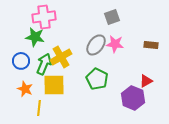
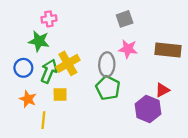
pink cross: (44, 17) -> (49, 19), size x0.6
gray ellipse: (96, 45) -> (107, 65), moved, turned -35
brown rectangle: (151, 45) -> (168, 50), size x1.6
yellow square: (54, 85) -> (60, 95), size x0.6

